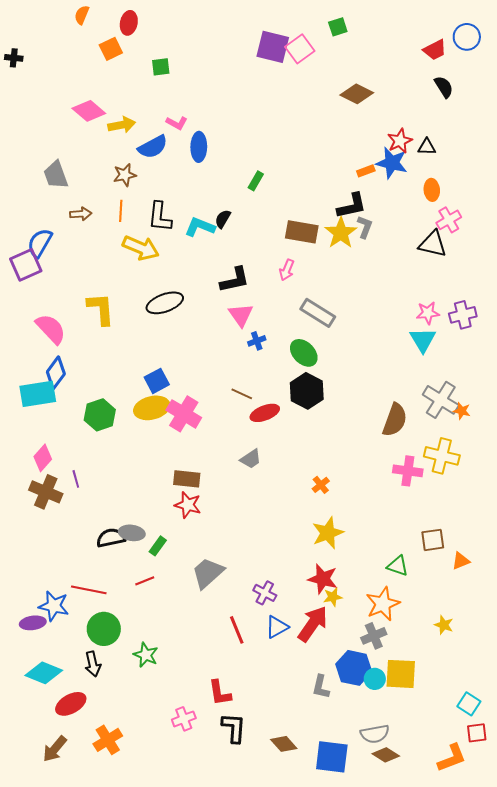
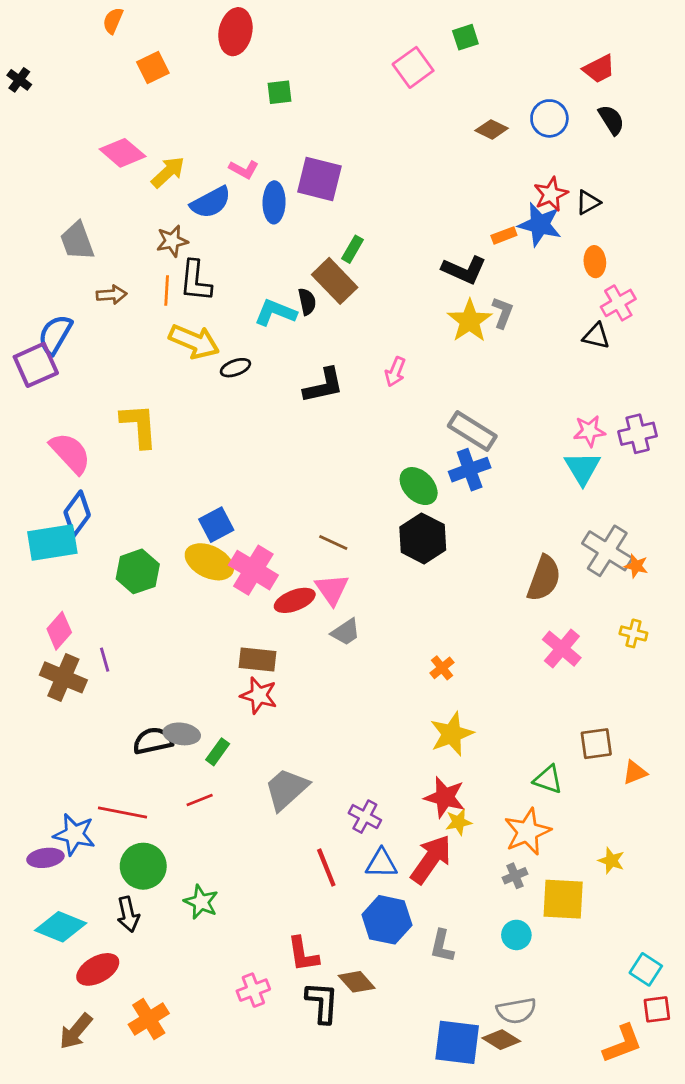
red ellipse: (129, 23) -> (235, 32), moved, size x1.4
blue circle: (467, 37) -> (549, 118), moved
purple square: (273, 47) -> (319, 179), moved
black cross: (14, 58) -> (19, 80), turned 30
green square: (161, 67) -> (280, 92), moved
brown diamond: (357, 94) -> (492, 129), size x0.7
yellow arrow: (122, 125) -> (168, 172), turned -32
black triangle: (427, 147) -> (588, 202), turned -30
black L-shape: (352, 206) -> (464, 270), moved, turned 36
black L-shape: (160, 217) -> (196, 281), moved
black semicircle: (223, 219) -> (307, 302), turned 138
brown rectangle: (302, 232) -> (335, 281), moved, turned 36
black triangle: (433, 244) -> (596, 336), size x0.7
black ellipse: (165, 303) -> (235, 368), moved, size x0.6
gray rectangle: (318, 313) -> (472, 431), moved
pink triangle: (241, 315) -> (332, 589), moved
blue cross: (257, 341) -> (470, 470), moved, size x1.6
yellow ellipse: (152, 408) -> (209, 562), turned 40
red ellipse: (265, 413) -> (295, 600), moved
yellow cross: (442, 456) -> (633, 633), moved, size x0.6
pink cross: (408, 471) -> (562, 649), turned 32
blue triangle: (277, 627) -> (381, 863), turned 30
gray cross: (374, 636) -> (515, 876), size x0.7
blue hexagon: (354, 668) -> (387, 920), moved
yellow square: (401, 674) -> (563, 899), moved
brown diamond: (284, 744) -> (357, 982), moved
brown diamond: (386, 755) -> (501, 1040), moved

